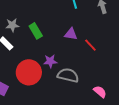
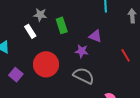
red line: (90, 45) -> (126, 55), moved
purple star: (50, 61) -> (82, 51), moved

